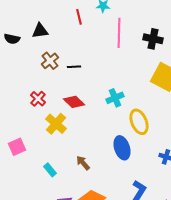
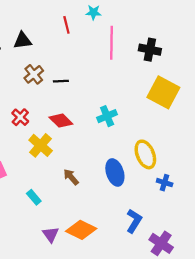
yellow ellipse: (139, 122) -> (145, 154), moved
brown arrow: (83, 163) -> (71, 177), moved

